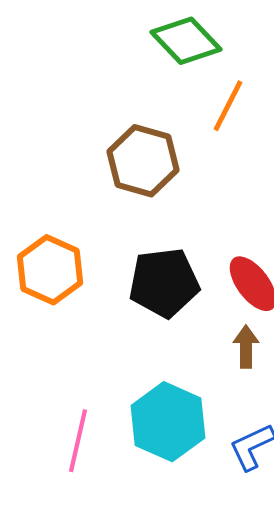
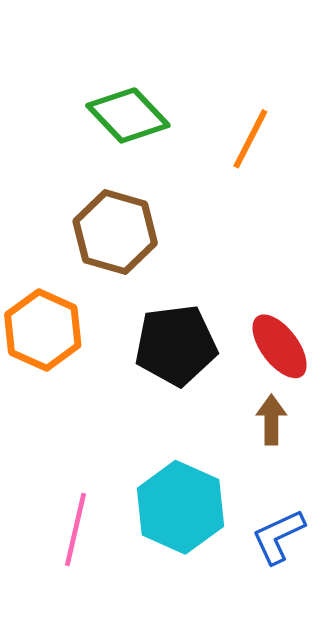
green diamond: (186, 41) -> (128, 115), moved
brown hexagon: (143, 161) -> (115, 232), moved

